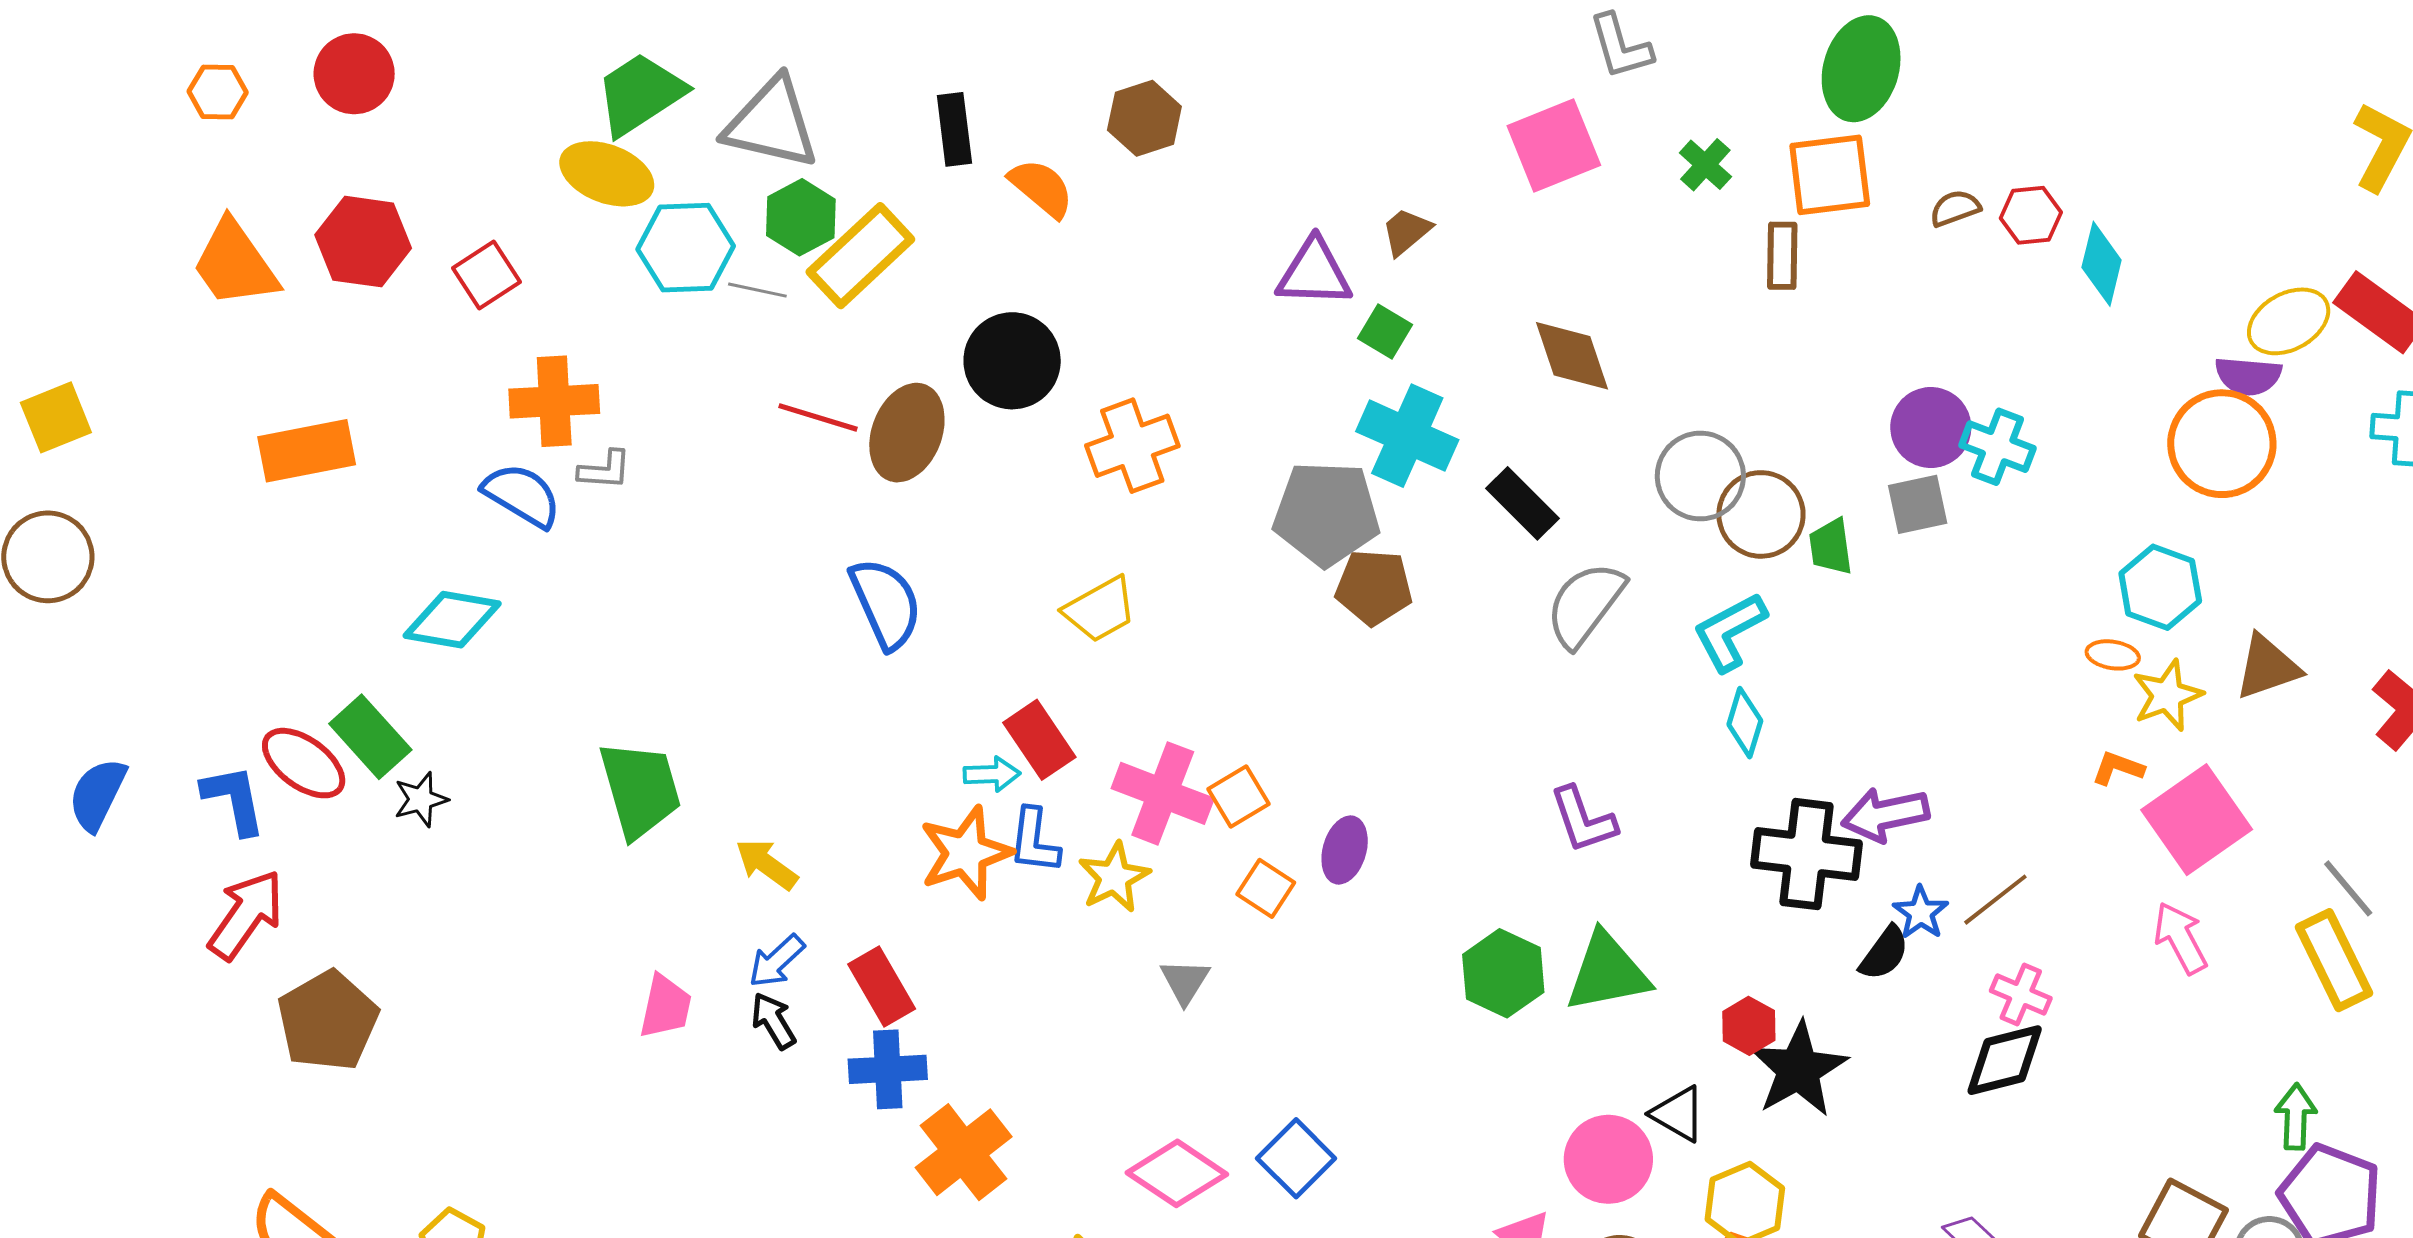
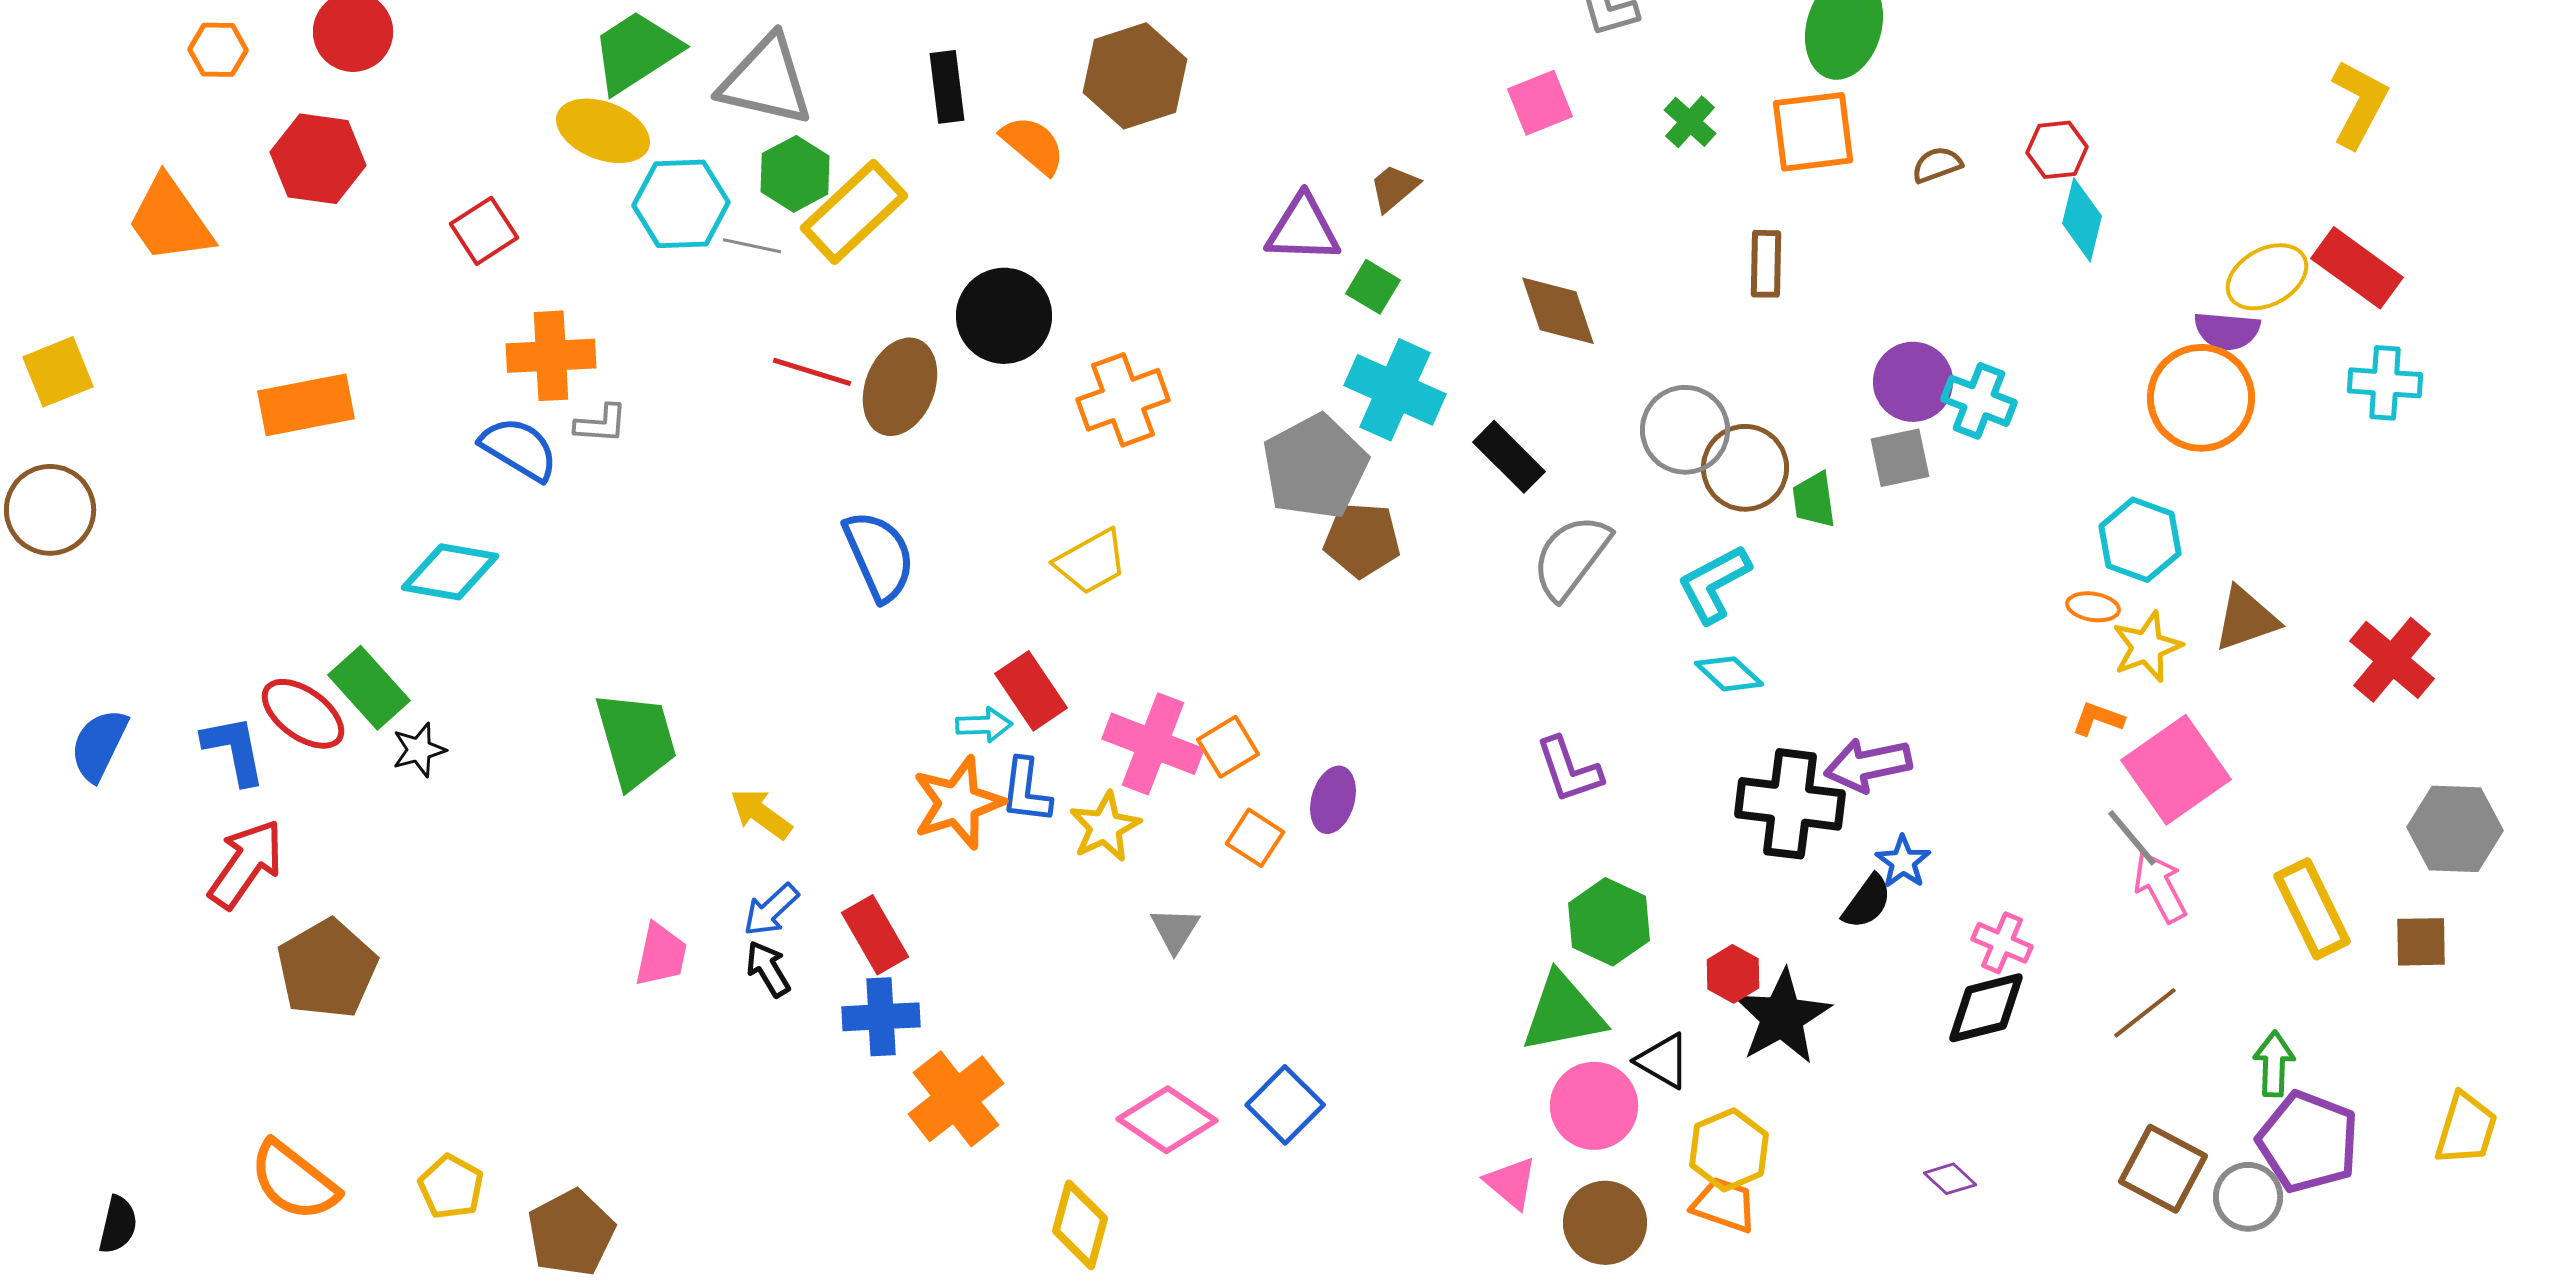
brown hexagon: (1144, 118) -> (1135, 76), size x1.4
pink square: (1554, 146) -> (1540, 103), size x0.7
red hexagon: (2031, 215) -> (2057, 150), moved
red hexagon: (363, 242) -> (318, 159), moved
brown rectangle: (1782, 256) -> (1766, 264), moved
orange trapezoid: (235, 264) -> (170, 220), moved
gray pentagon: (1326, 513) -> (1315, 467), turned -30
cyan diamond: (1745, 723) -> (1729, 674), turned -64
gray line: (2348, 888) -> (2132, 838), moved
brown line: (1995, 900) -> (2145, 1013), moved
green triangle: (1607, 972) -> (1563, 1013), moved
green hexagon: (1503, 973) -> (1609, 922), moved

